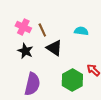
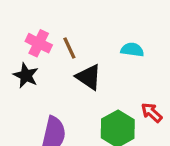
black star: (25, 51) -> (26, 75), moved

